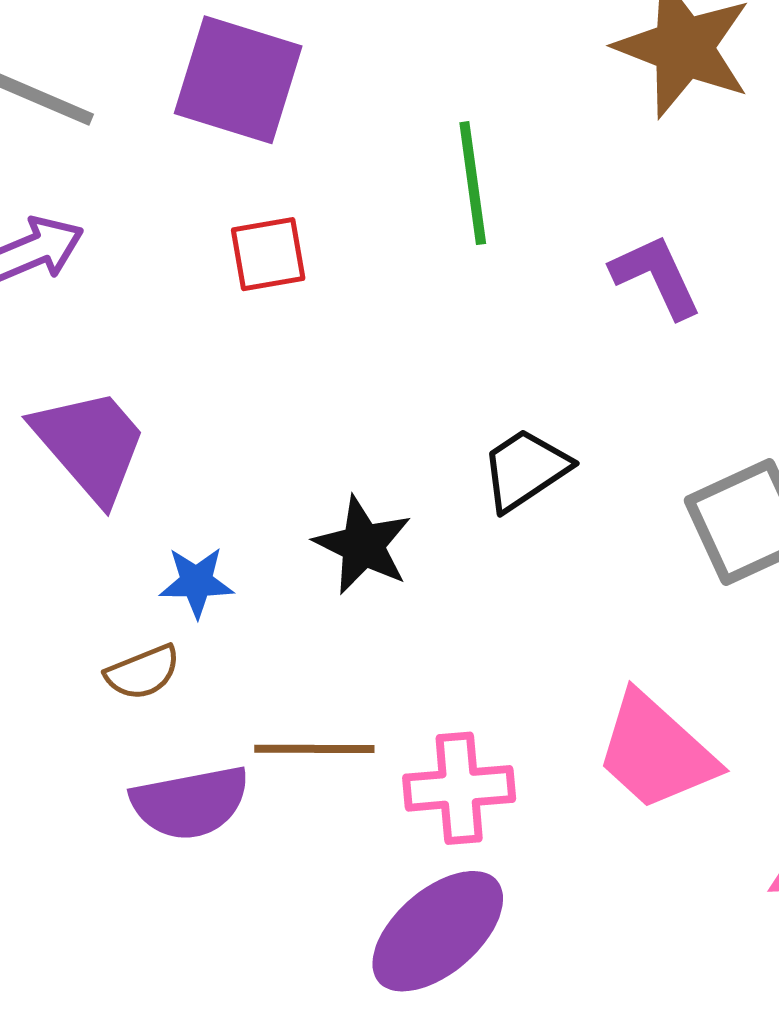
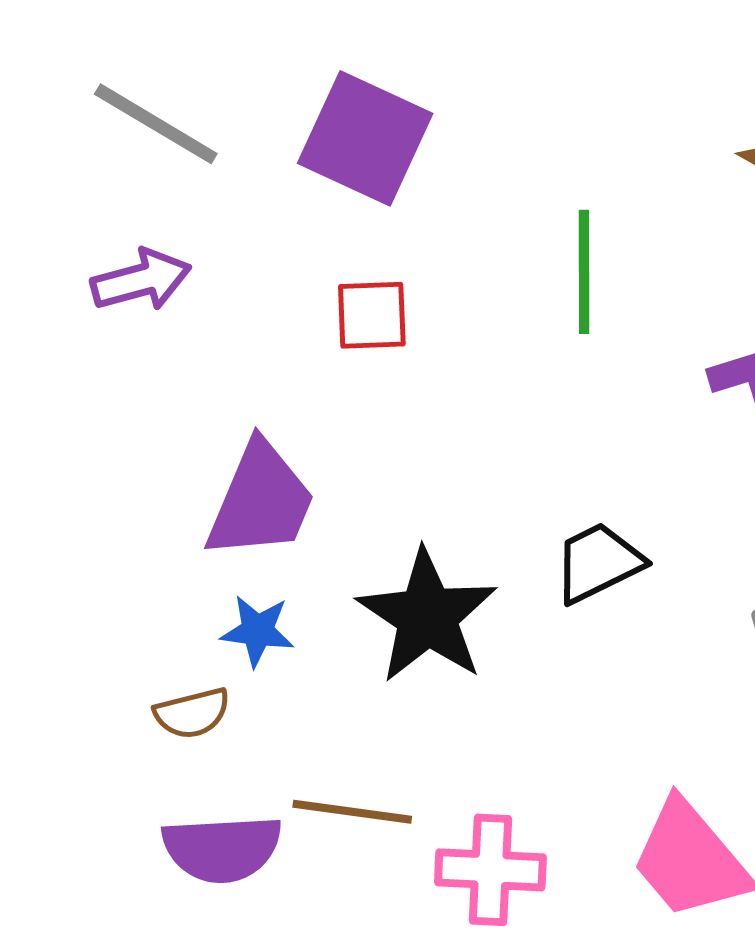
purple trapezoid: (90, 445) -> (261, 501), moved, turned 56
black star: (363, 545) -> (427, 616), size x1.4

